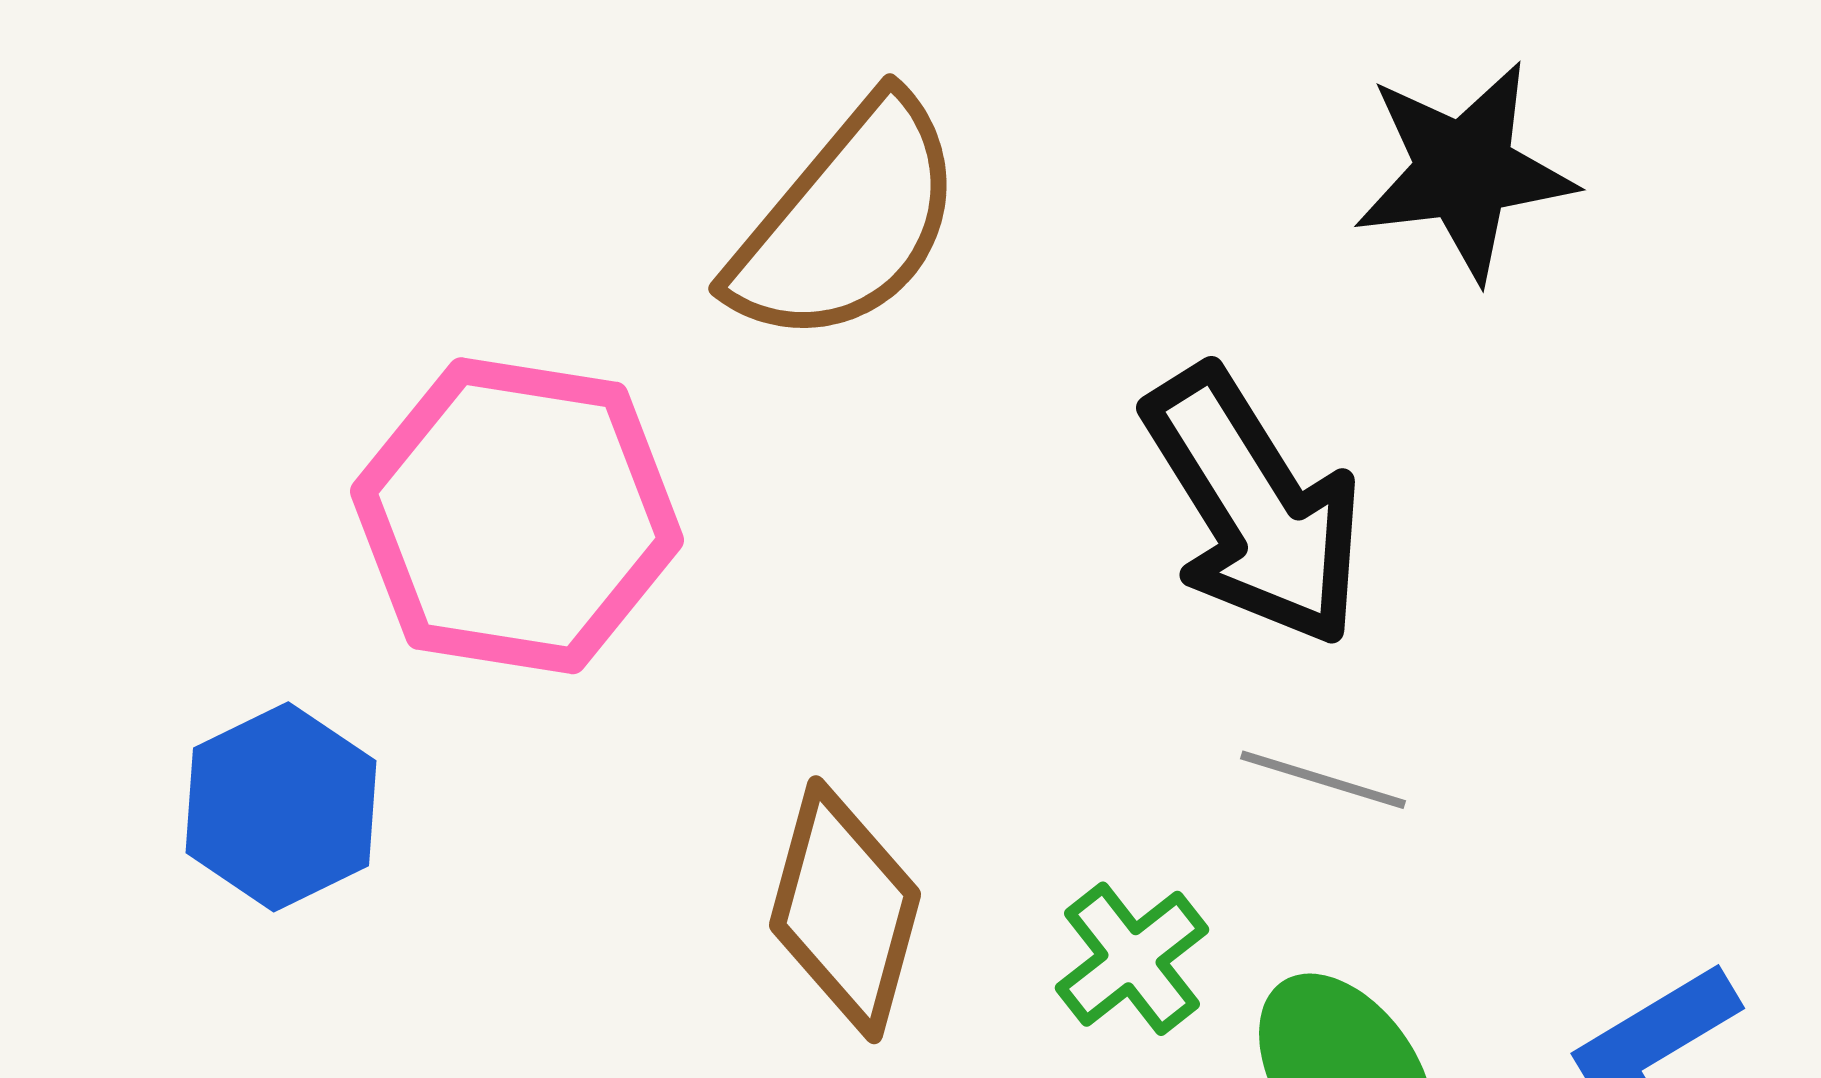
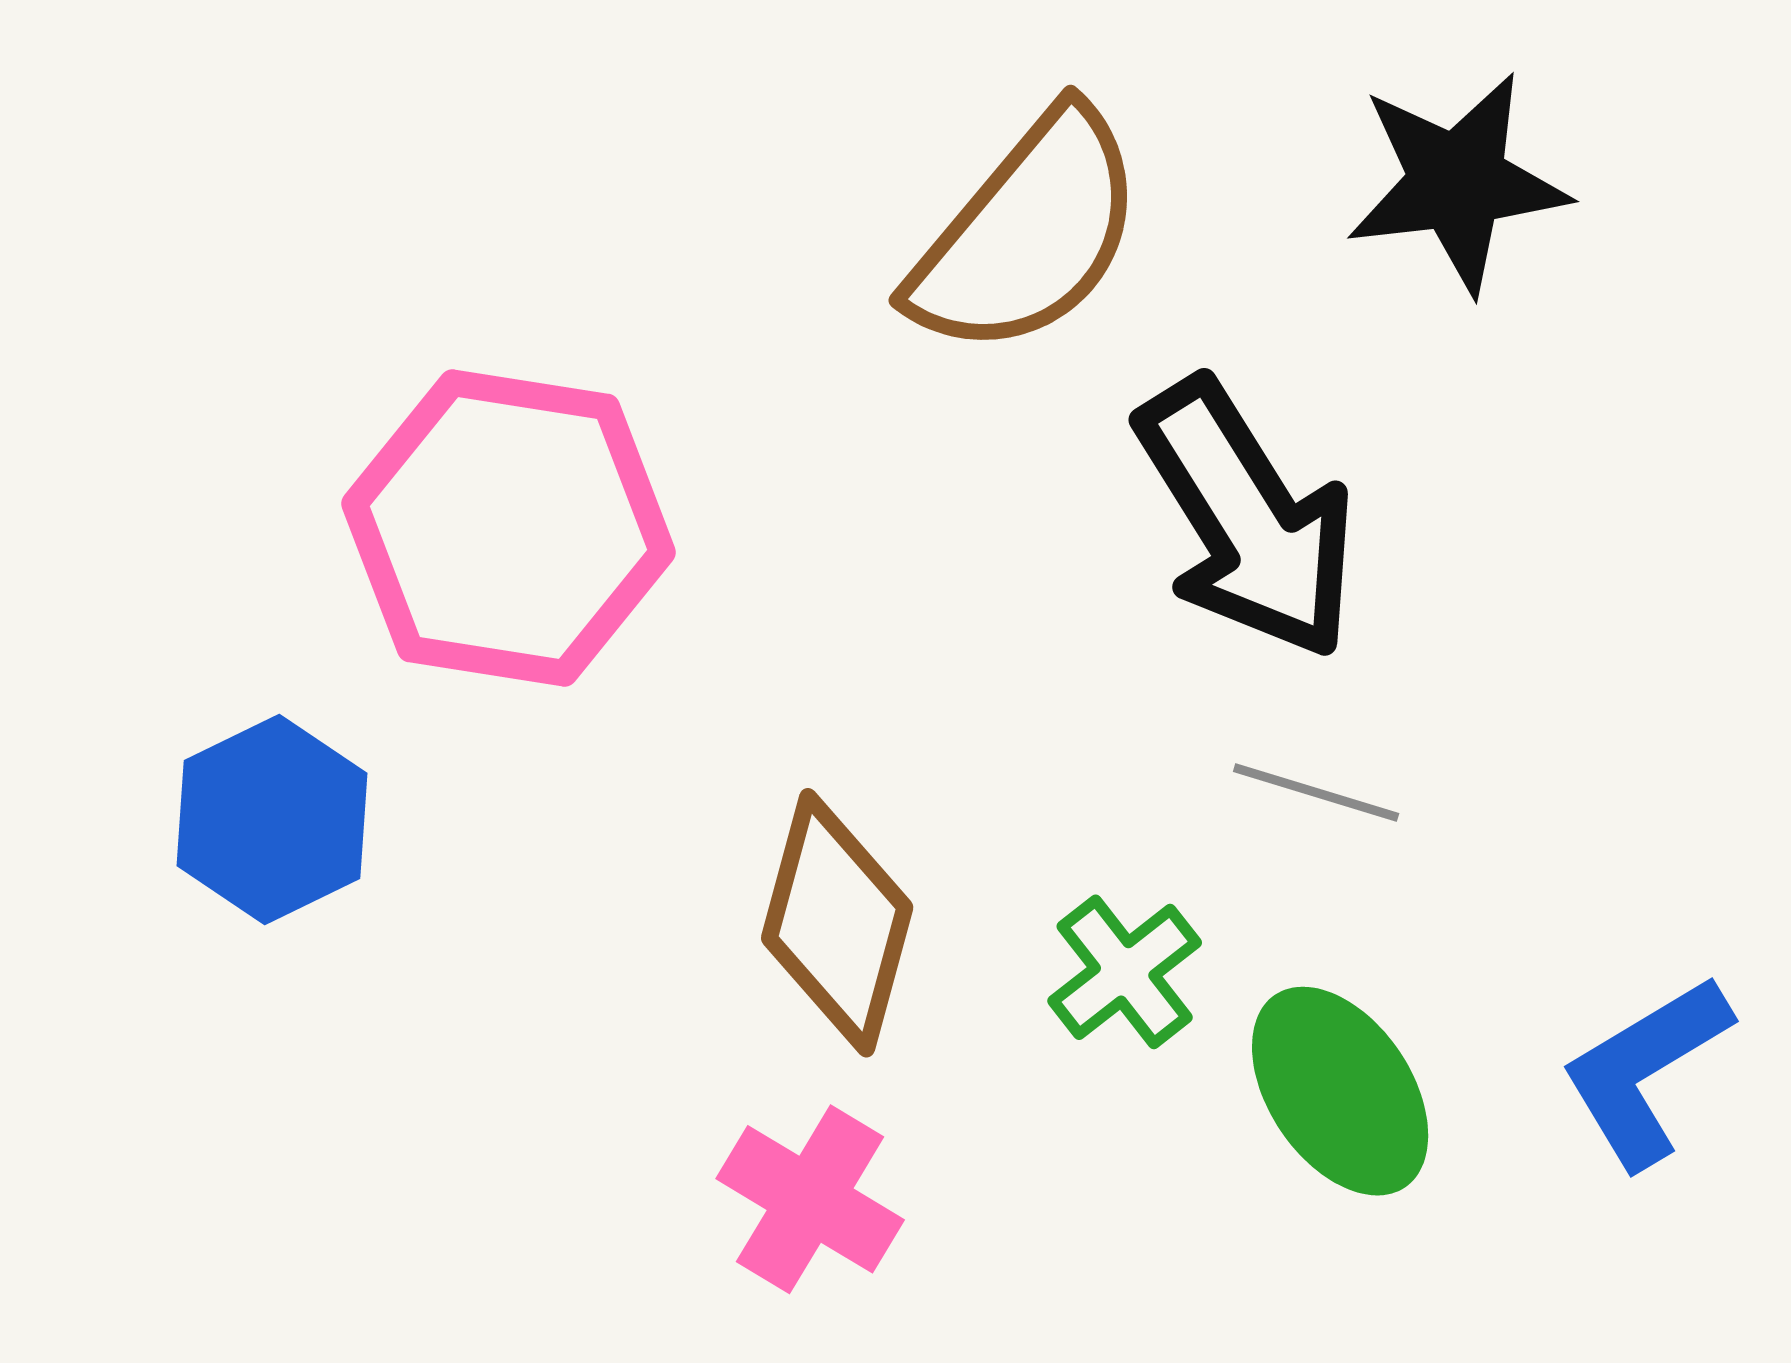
brown semicircle: (847, 222) -> (1027, 233), moved

